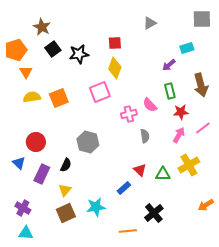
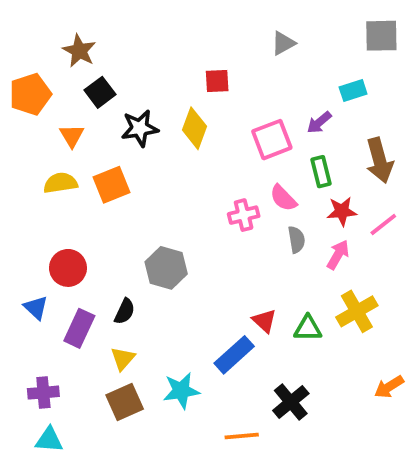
black star: (79, 54) -> (140, 128), moved
yellow diamond: (115, 68) -> (194, 128), moved
orange triangle: (26, 72) -> (72, 136), moved
pink square: (100, 92) -> (272, 140), moved
pink line: (203, 128) -> (383, 225), moved
gray semicircle: (145, 136) -> (296, 240), moved
blue rectangle: (124, 188) -> (234, 355), size x1.5
purple cross: (23, 208) -> (43, 393), turned -35

